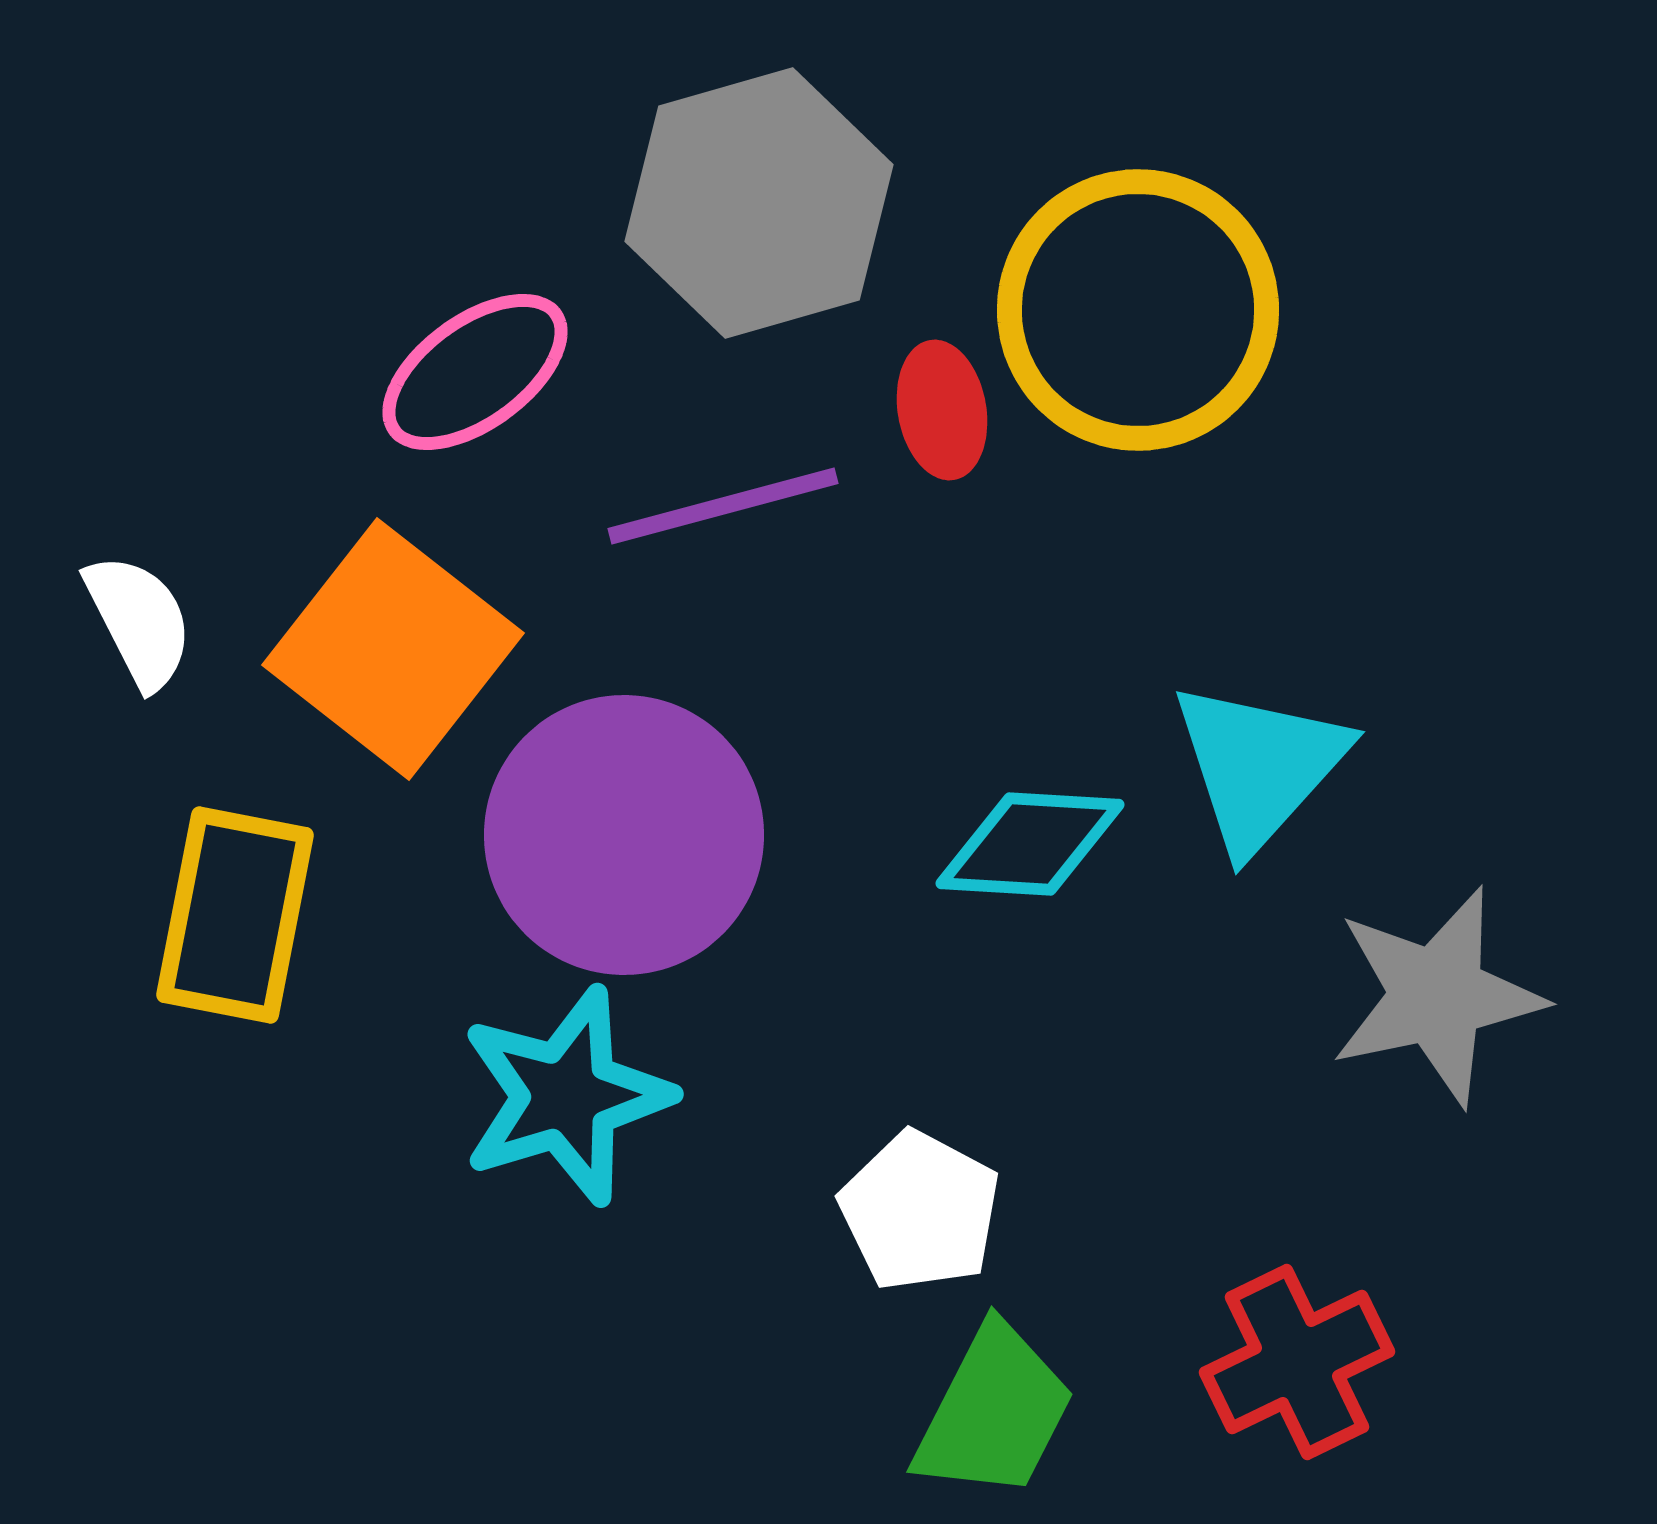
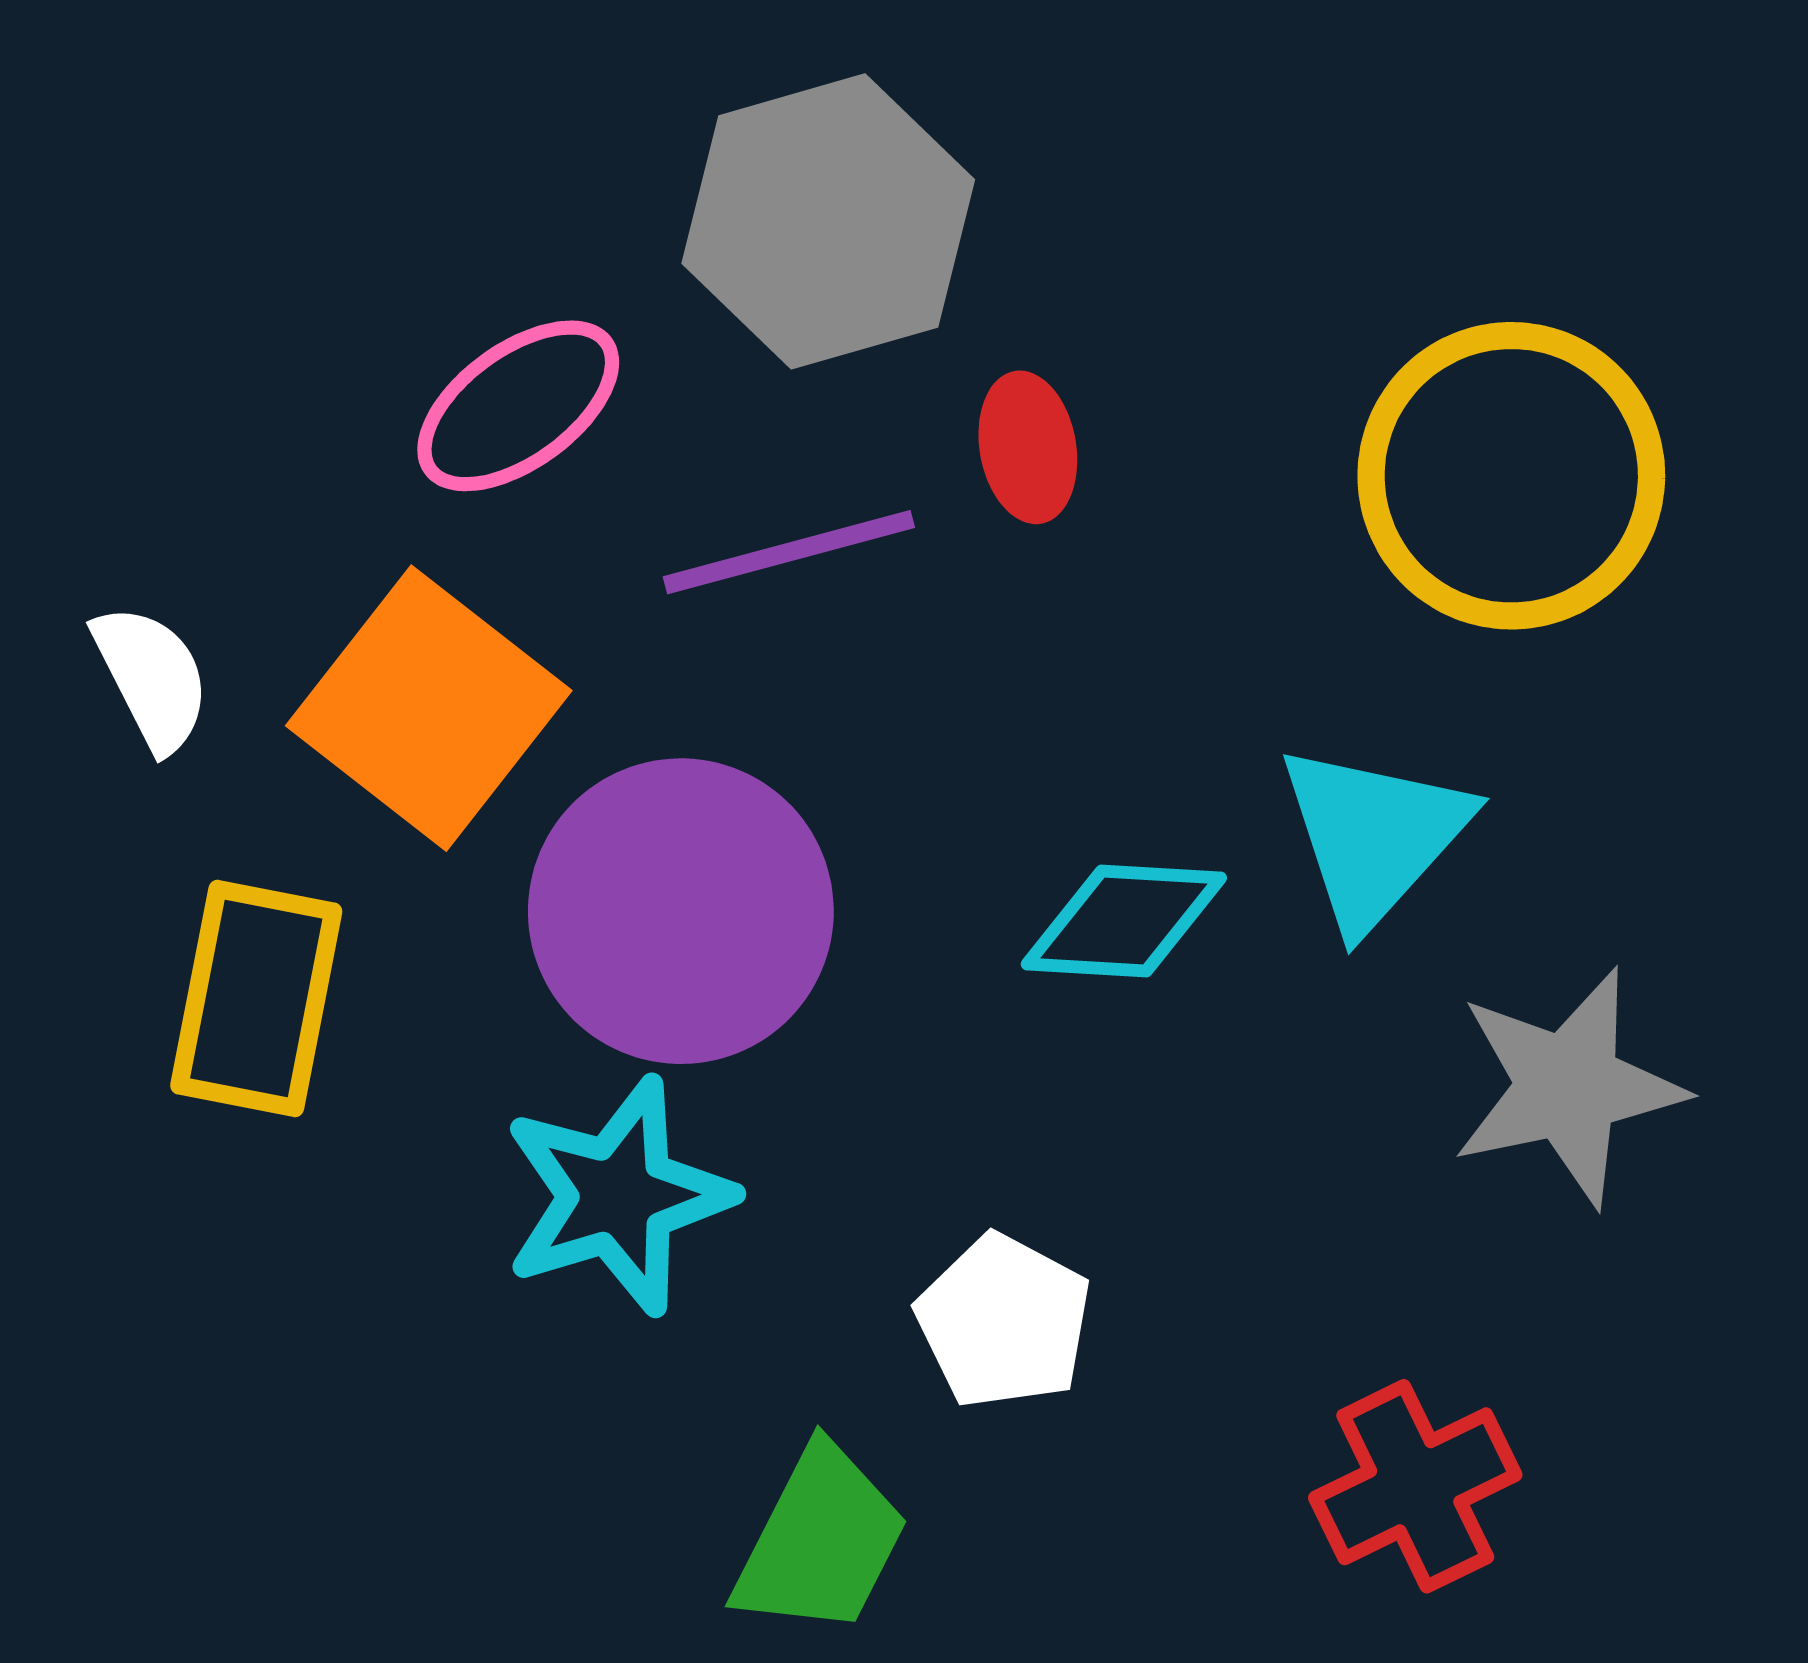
yellow circle: (1138, 310) -> (1511, 476), moved
green trapezoid: (994, 1412) -> (821, 1541), moved

